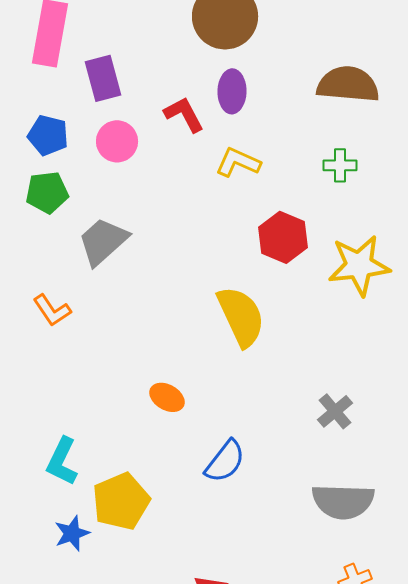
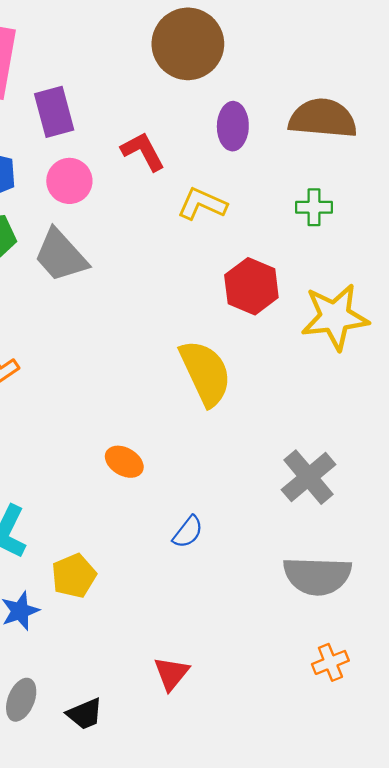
purple ellipse: (232, 91) -> (233, 126), moved
gray trapezoid: (103, 241) -> (61, 256), moved, turned -90
gray cross: (335, 411) -> (309, 477), size x1.4
blue semicircle: (225, 461) -> (188, 532), size x0.7
yellow pentagon: (121, 501) -> (74, 576), size x0.7

